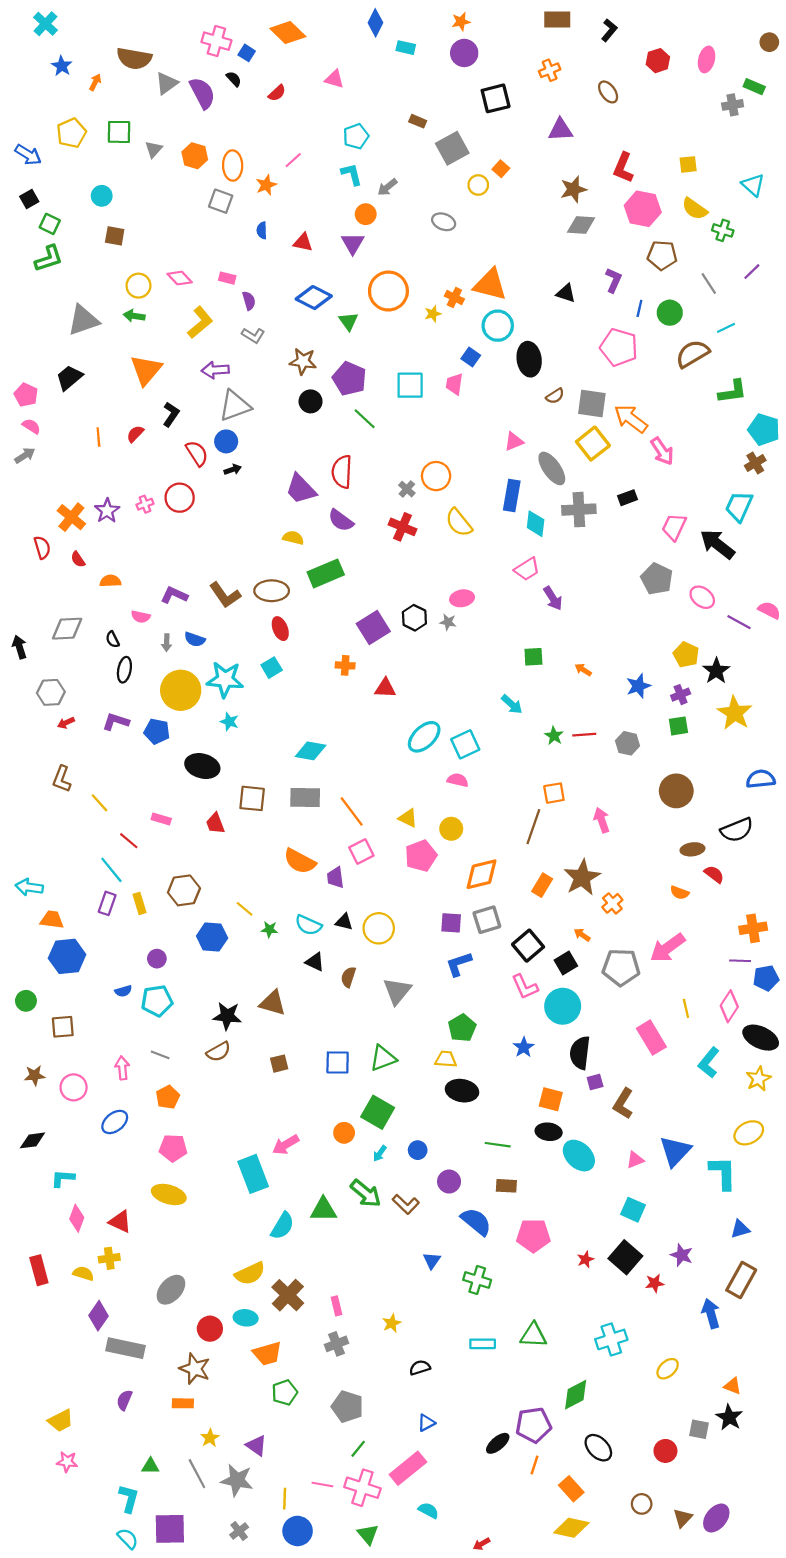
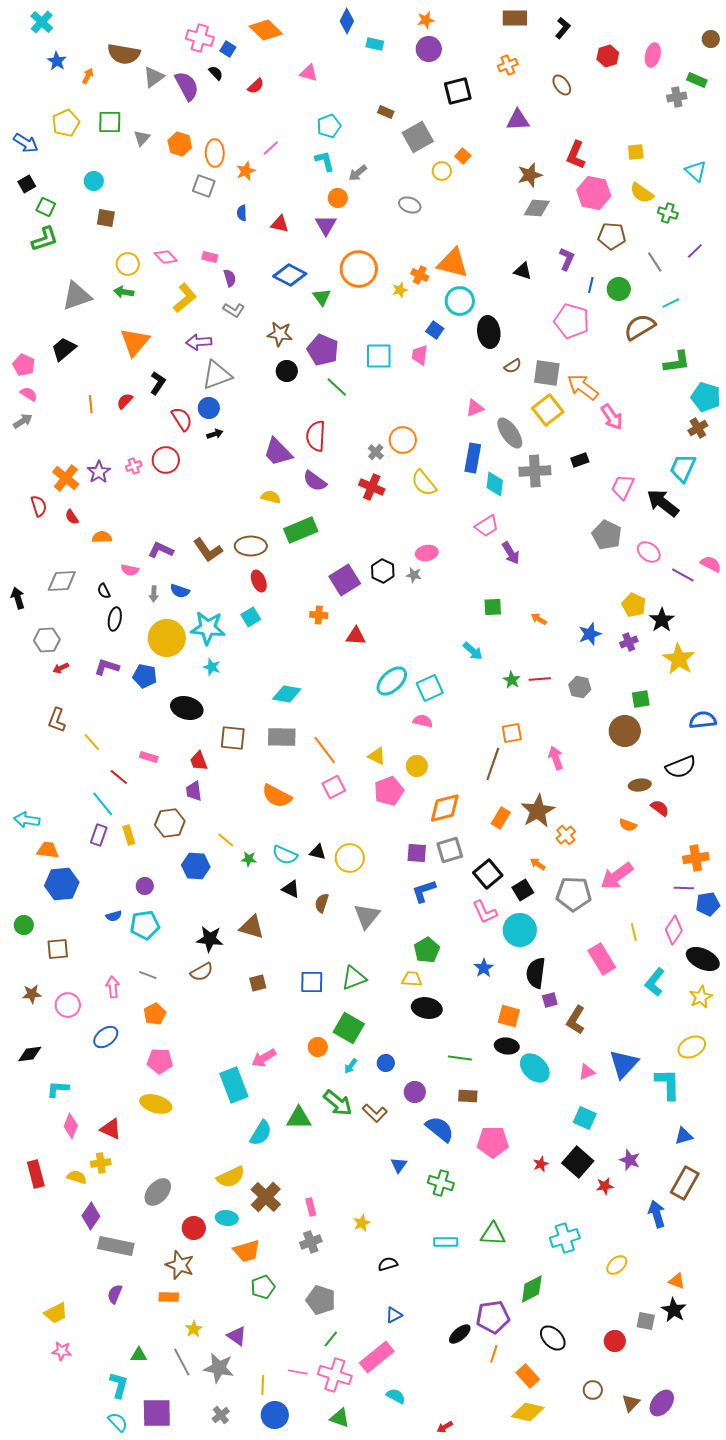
green square: (678, 726) -> (641, 699), moved
purple trapezoid: (335, 877) -> (194, 791), moved
green triangle: (368, 1534) -> (340, 1418), turned -30

